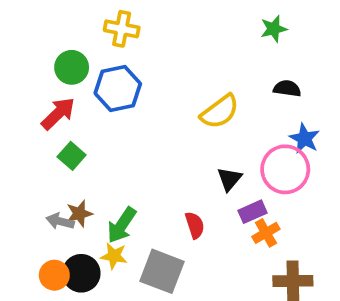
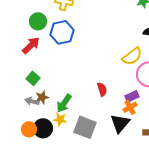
yellow semicircle: (220, 112) -> (132, 56), moved
green square: (72, 156) -> (33, 78), moved
black triangle: (229, 179) -> (120, 123), moved, size x1.5
red semicircle: (195, 225) -> (102, 89), moved
orange cross: (266, 233) -> (130, 107), moved

